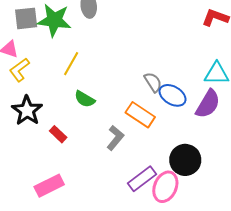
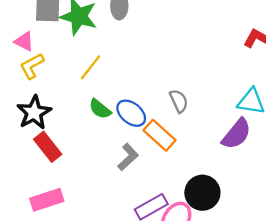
blue ellipse: (173, 95) -> (131, 113), moved
red rectangle: (58, 134) -> (48, 147), moved, size x1.5

